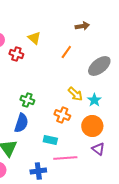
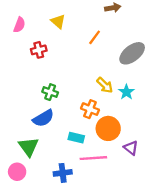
red cross: (16, 54) -> (39, 50), moved, turned -32
blue semicircle: (21, 123) -> (43, 118), turned 42
orange circle: (92, 126) -> (108, 128), moved

